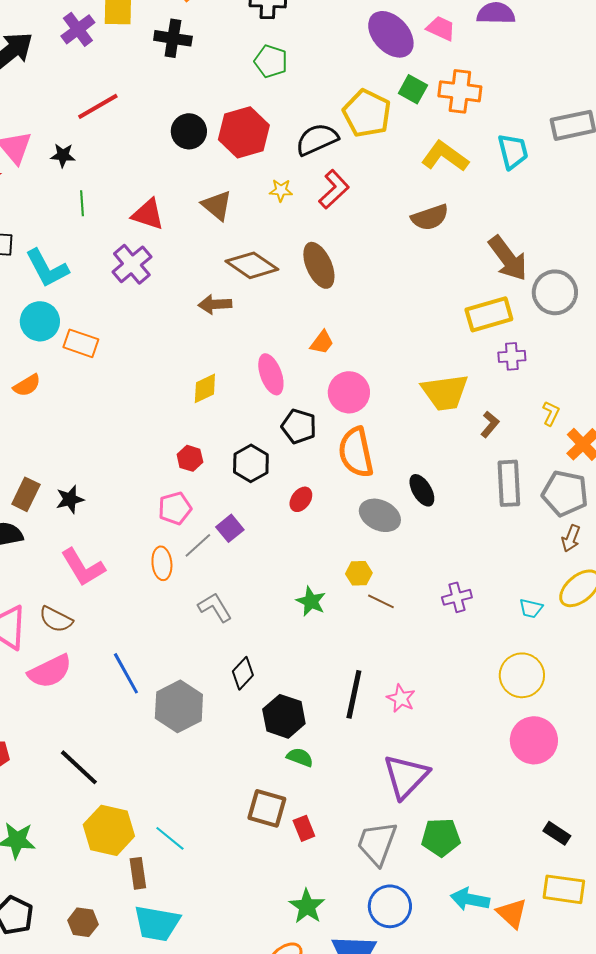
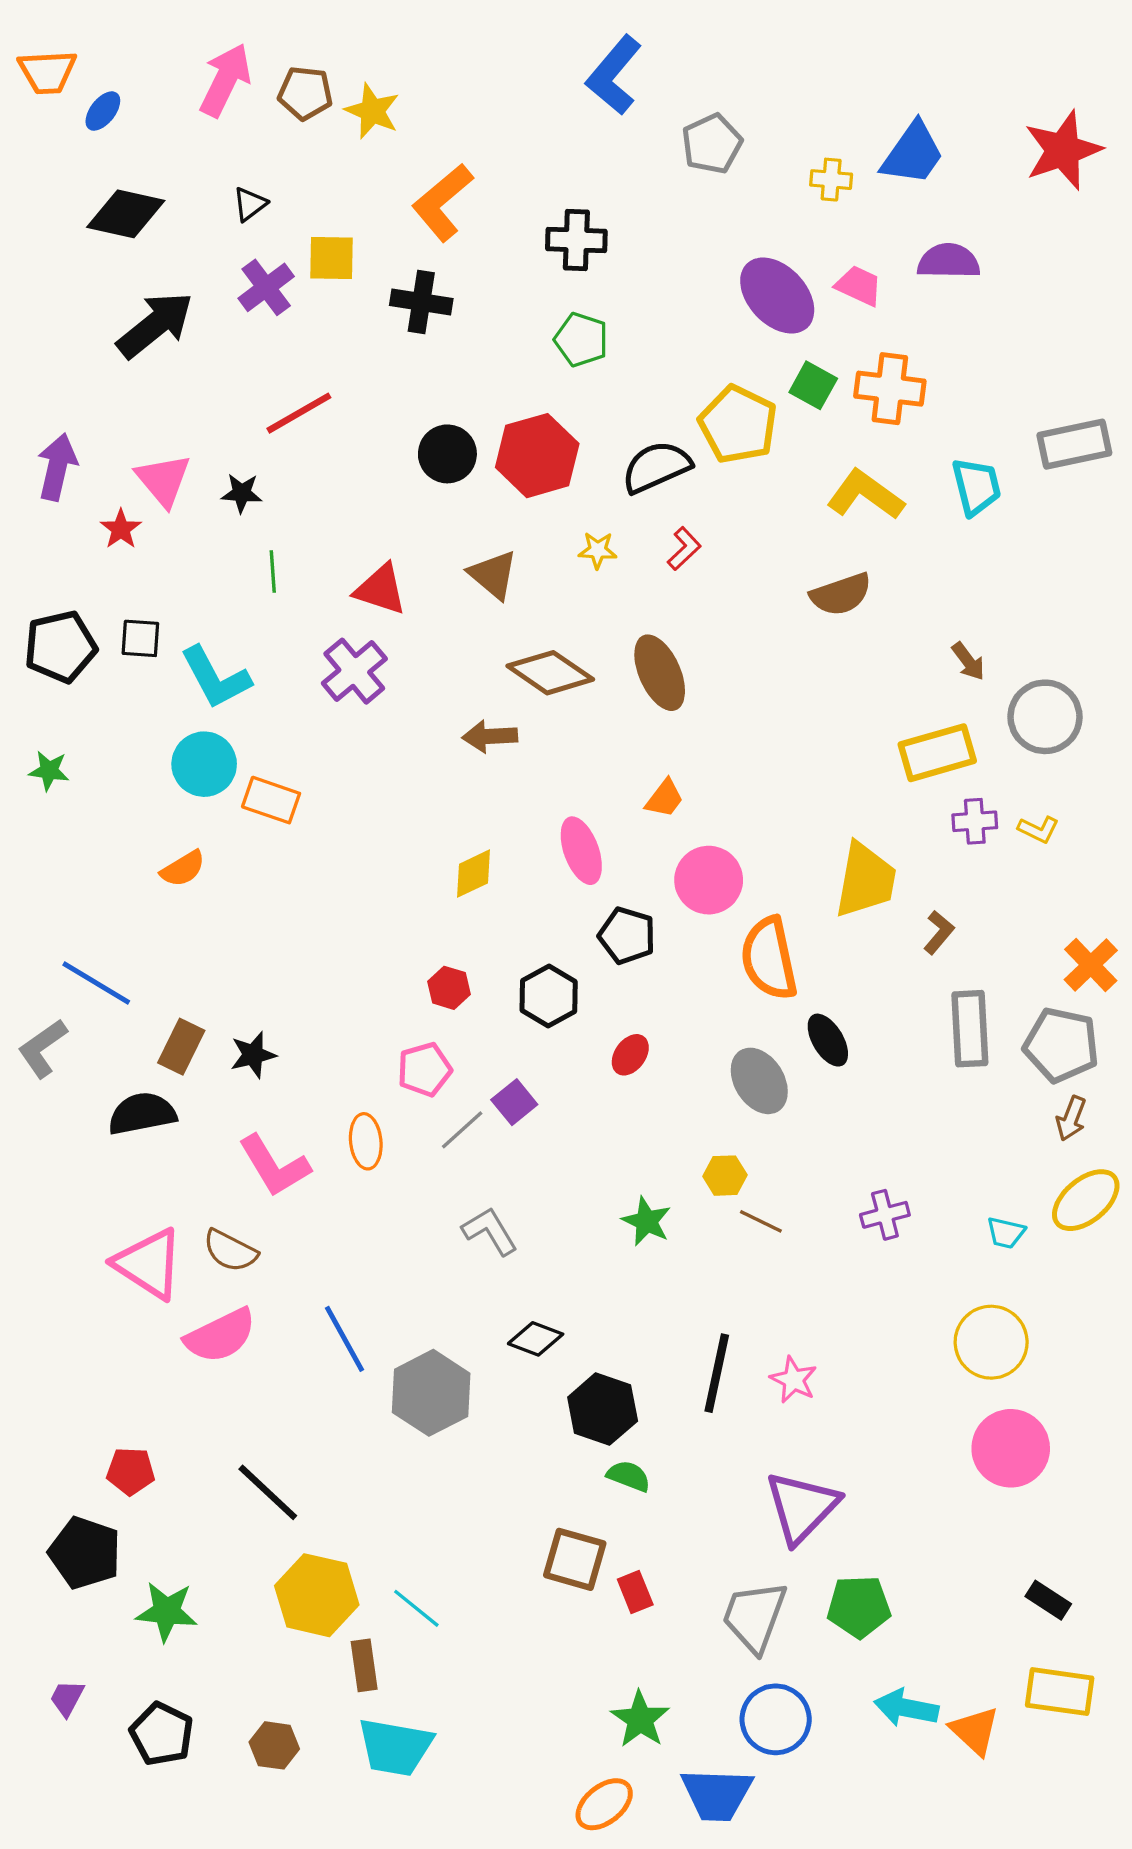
red L-shape: (334, 189) -> (684, 549), size x0.7
brown arrow: (508, 258) -> (968, 661), size x0.5
yellow trapezoid: (445, 392) -> (865, 880), turned -72
yellow L-shape: (551, 413) -> (1038, 829), moved, turned 90
orange semicircle: (356, 452) -> (769, 958), moved
gray ellipse: (380, 515) -> (759, 1081), turned 33
orange ellipse: (162, 563) -> (366, 1141), moved
black diamond: (243, 673) -> (536, 1339), turned 68

